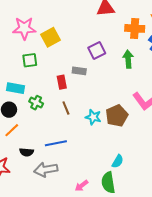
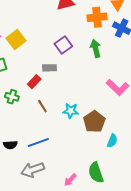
red rectangle: (62, 82) -> (34, 82), turned 64
green cross: (36, 103) -> (12, 97), moved
brown pentagon: (117, 116) -> (94, 122), moved
black semicircle: (27, 152) -> (10, 145), moved
cyan semicircle: (118, 161) -> (112, 141), moved

